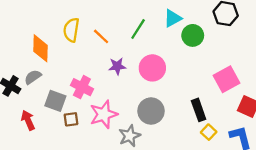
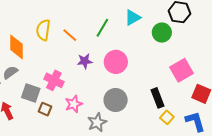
green circle: (193, 35) -> (162, 33), moved
pink star: (104, 114) -> (74, 104), size x0.7
brown square: (71, 119) -> (45, 109), turned 32

